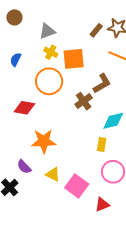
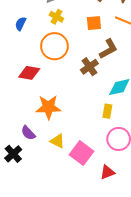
orange square: (74, 59) -> (94, 23), moved, size x0.7

